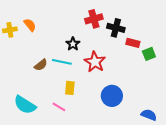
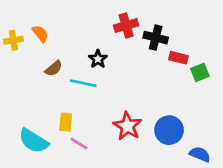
red star: (95, 62) -> (127, 126), moved
brown semicircle: (41, 65) -> (54, 68), moved
yellow rectangle: (70, 88) -> (66, 122), moved
blue circle: (112, 96) -> (169, 130), moved

